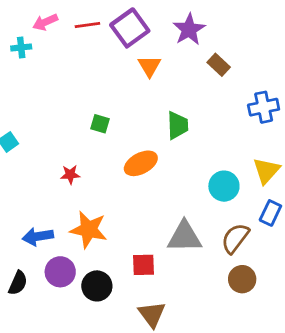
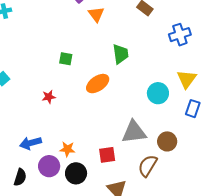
orange star: (89, 230) -> (67, 149), moved, size x0.6
brown semicircle: (235, 238) -> (148, 166), moved
brown circle: (242, 279) -> (167, 141), moved

